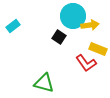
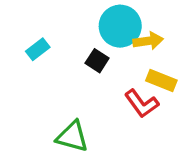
cyan rectangle: (13, 26) -> (38, 49), moved

